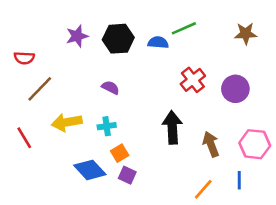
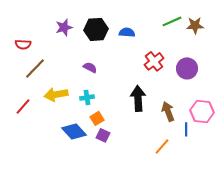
green line: (184, 28) -> (172, 21), moved
red line: (24, 138) -> (23, 106), turned 72
blue line: (239, 180) -> (186, 129), moved

